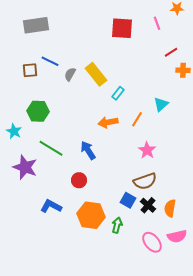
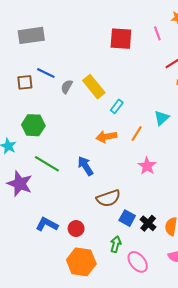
red circle: (79, 180) -> (76, 229), moved
brown semicircle: (145, 181) -> (108, 198), moved
orange hexagon: (91, 215) -> (81, 262), moved
pink ellipse: (152, 242) -> (138, 262), moved

